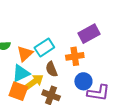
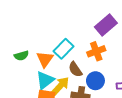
blue circle: (83, 81) -> (95, 81), moved

